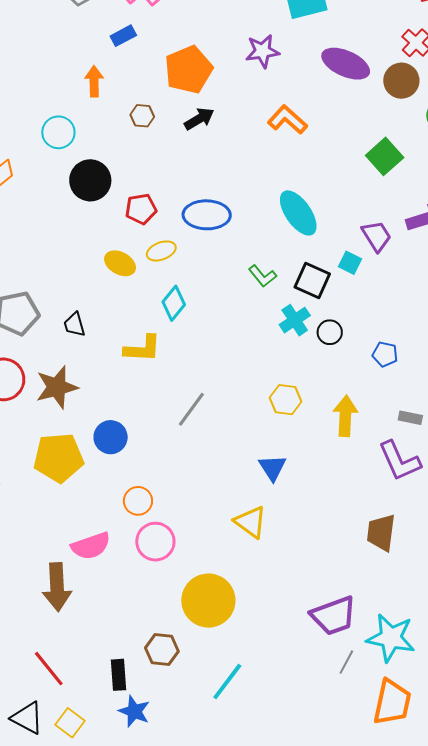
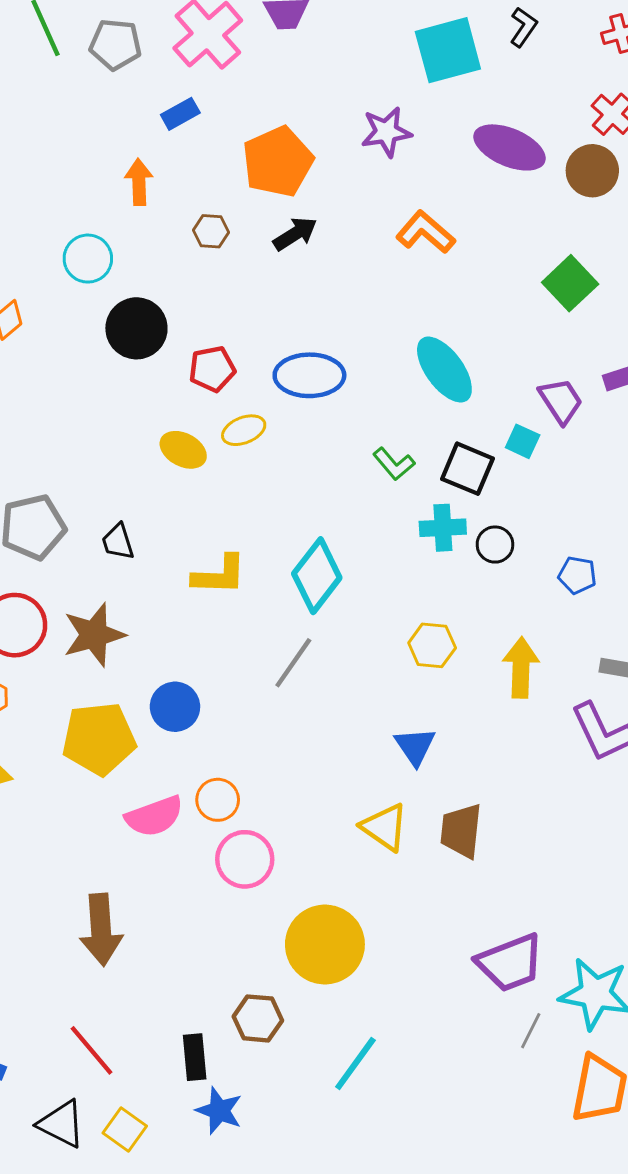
cyan diamond: (174, 303) -> (317, 576), moved, size x1.4
cyan cross: (295, 320) -> (443, 528), turned 32
brown trapezoid: (381, 533) -> (461, 831), moved
pink semicircle: (91, 546) -> (154, 816), moved

